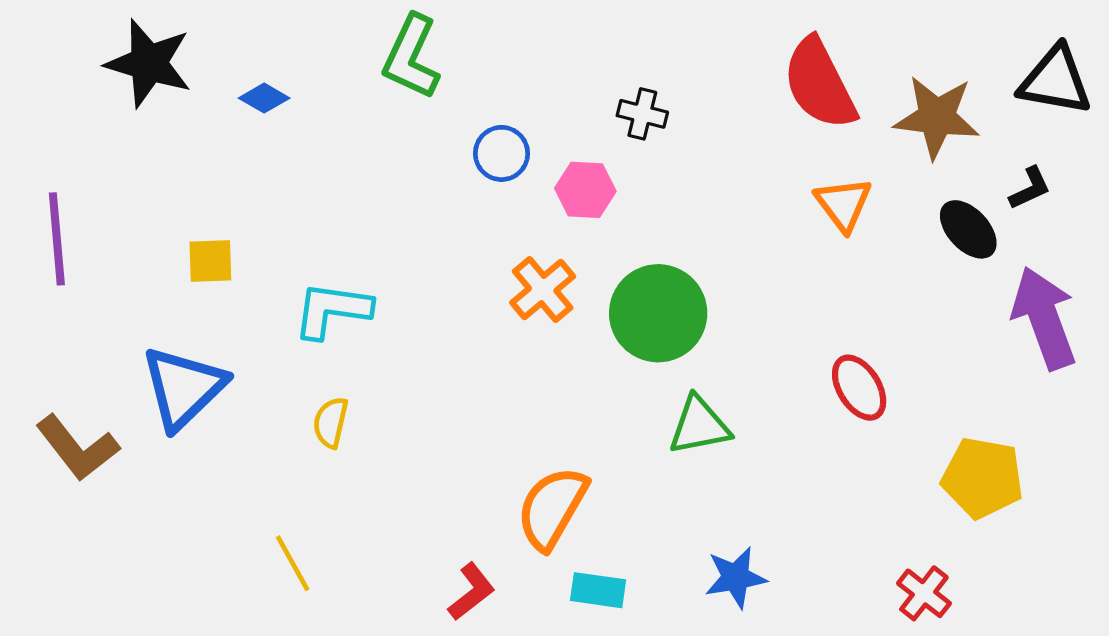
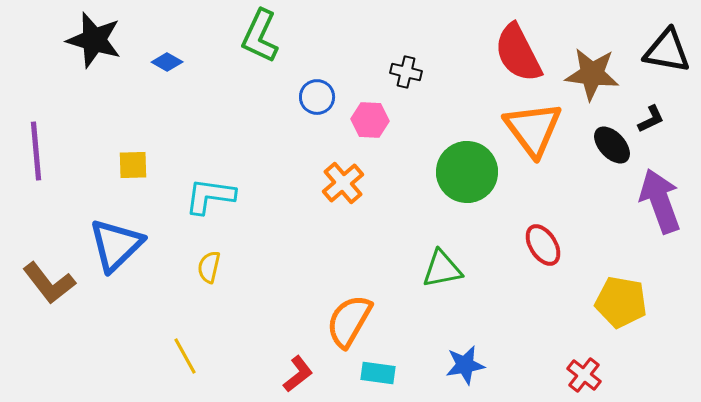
orange triangle: (843, 204) -> (533, 129), size x1.6
green circle: (658, 313) -> (467, 172), moved

